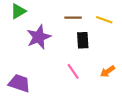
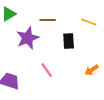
brown line: (73, 18) -> (48, 20), moved
pink line: (73, 71) -> (47, 70), moved

